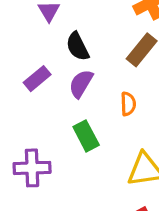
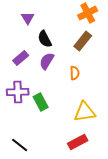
green rectangle: (86, 136) -> (41, 102), moved
purple cross: (32, 168) -> (18, 92), moved

